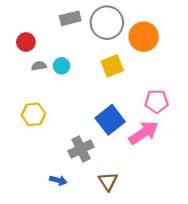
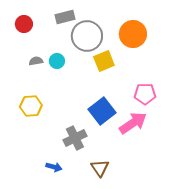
gray circle: (107, 23) -> (87, 36), moved
red circle: (26, 42) -> (24, 24), moved

